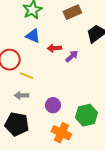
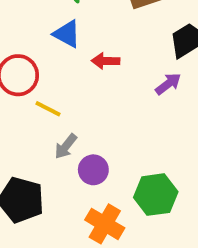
purple arrow: (72, 56) -> (168, 84), moved
gray arrow: (21, 95) -> (66, 146), moved, turned -56

